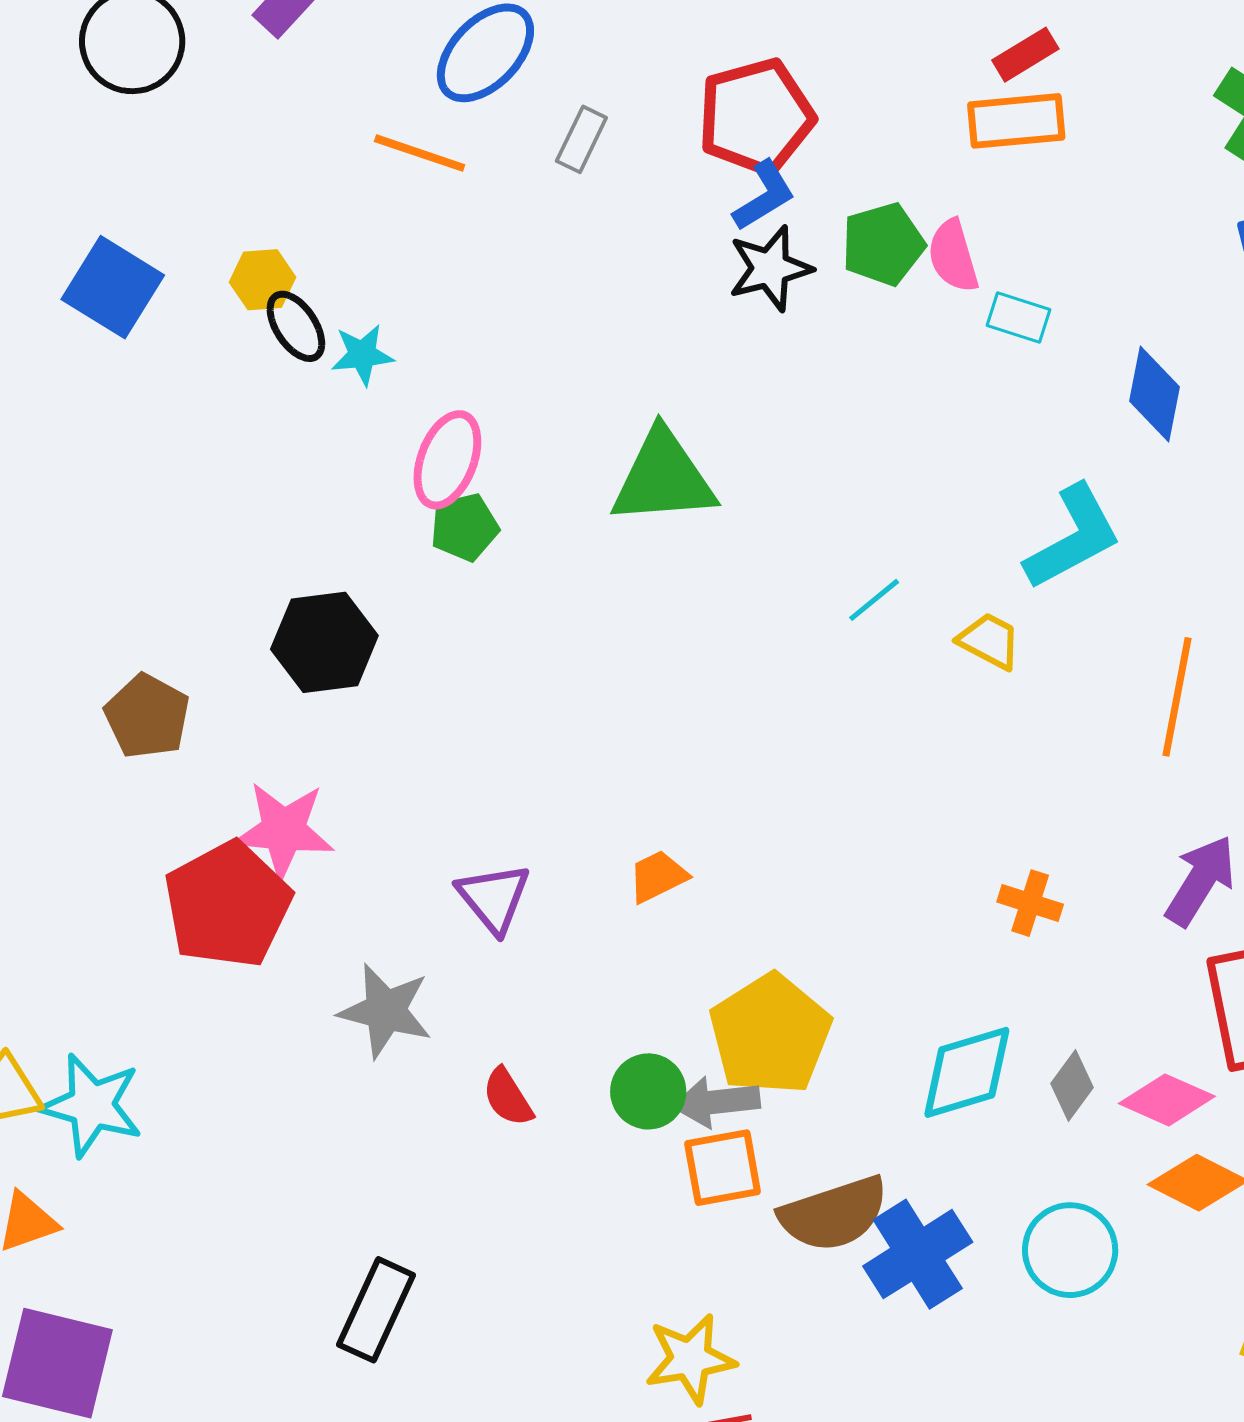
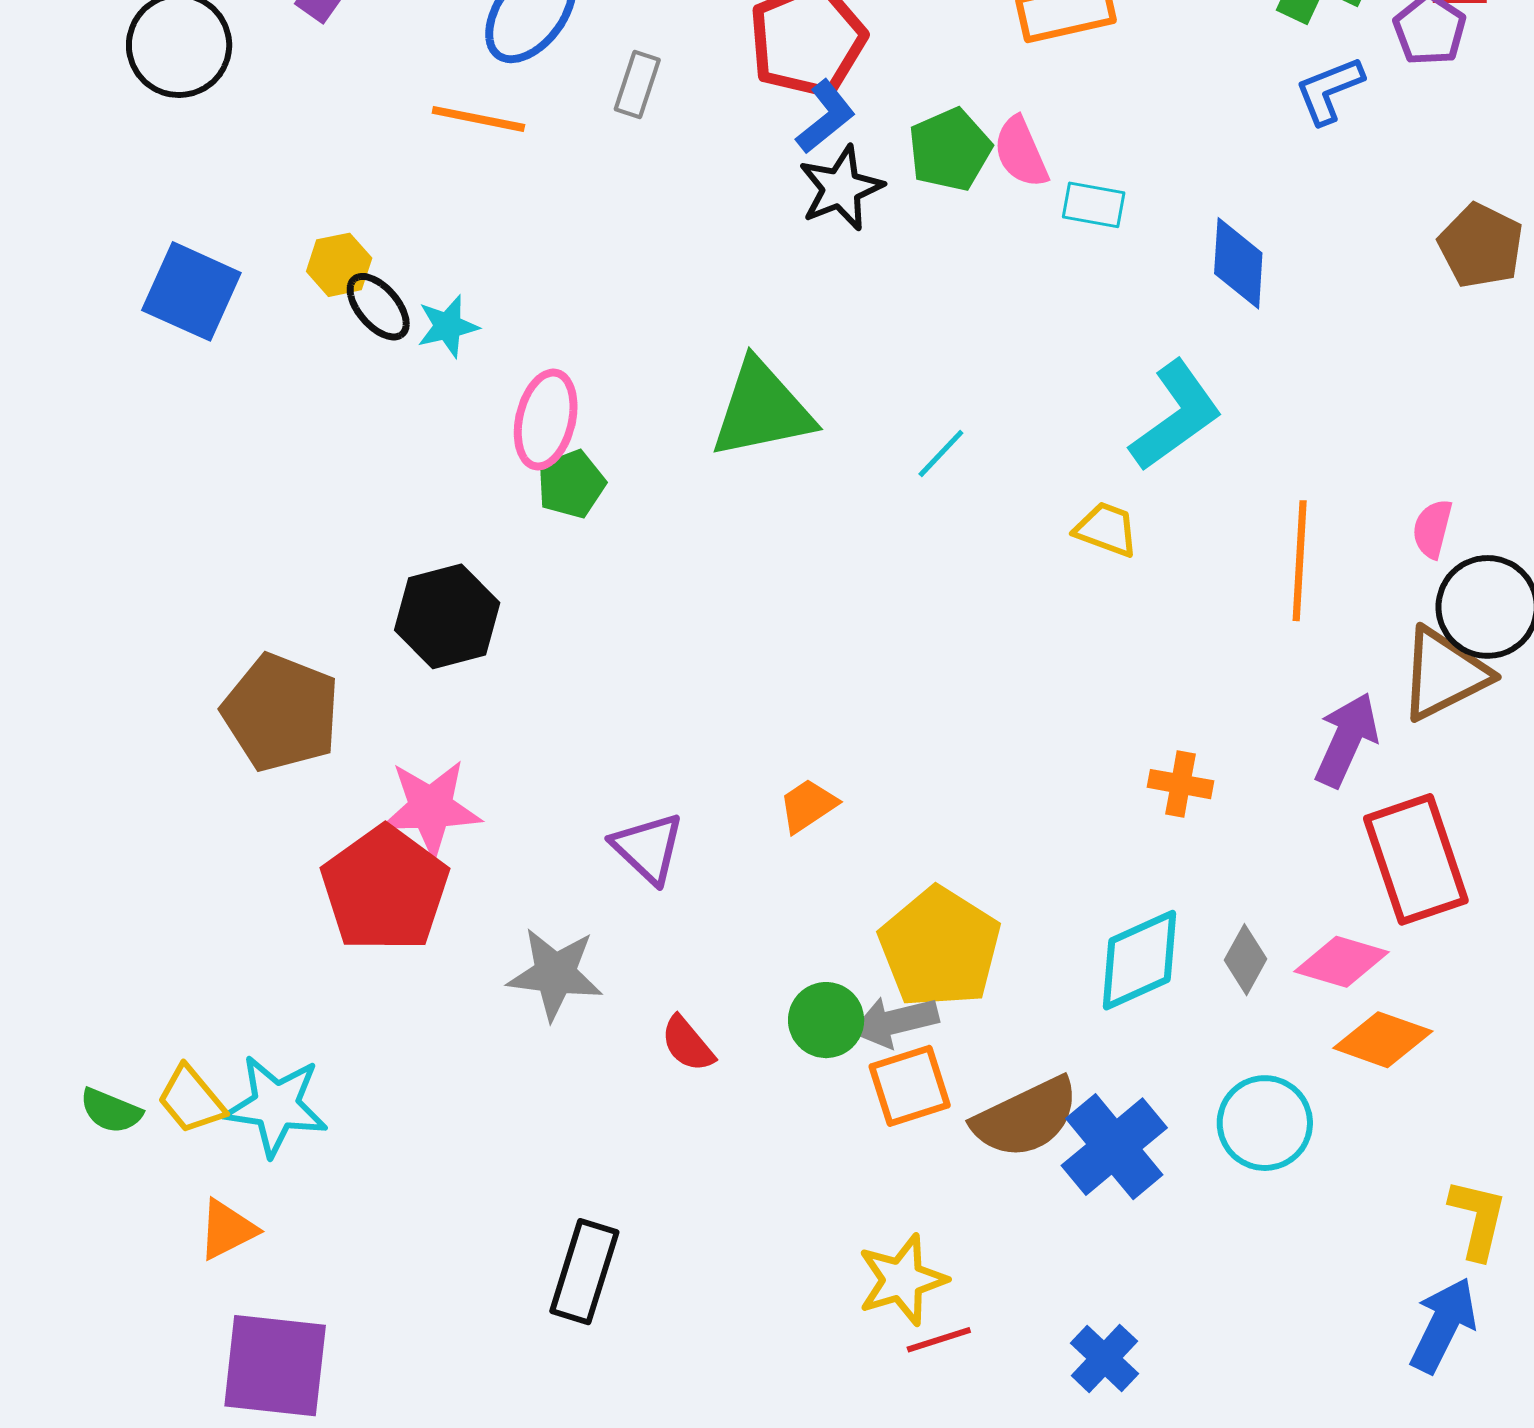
cyan line: (874, 600) -> (941, 454), moved
brown pentagon: (147, 716) -> (281, 713), size x1.4

